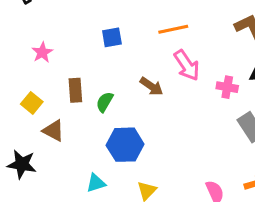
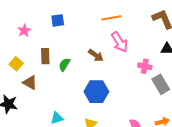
blue square: (112, 37) -> (58, 20), moved
pink cross: (227, 87) -> (145, 66), moved
blue hexagon: (125, 145) -> (96, 92), moved

